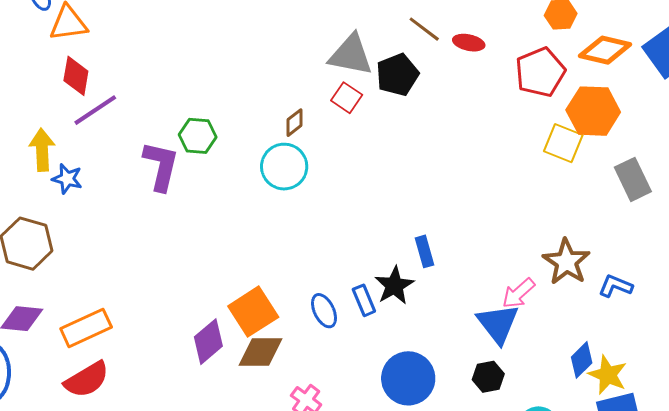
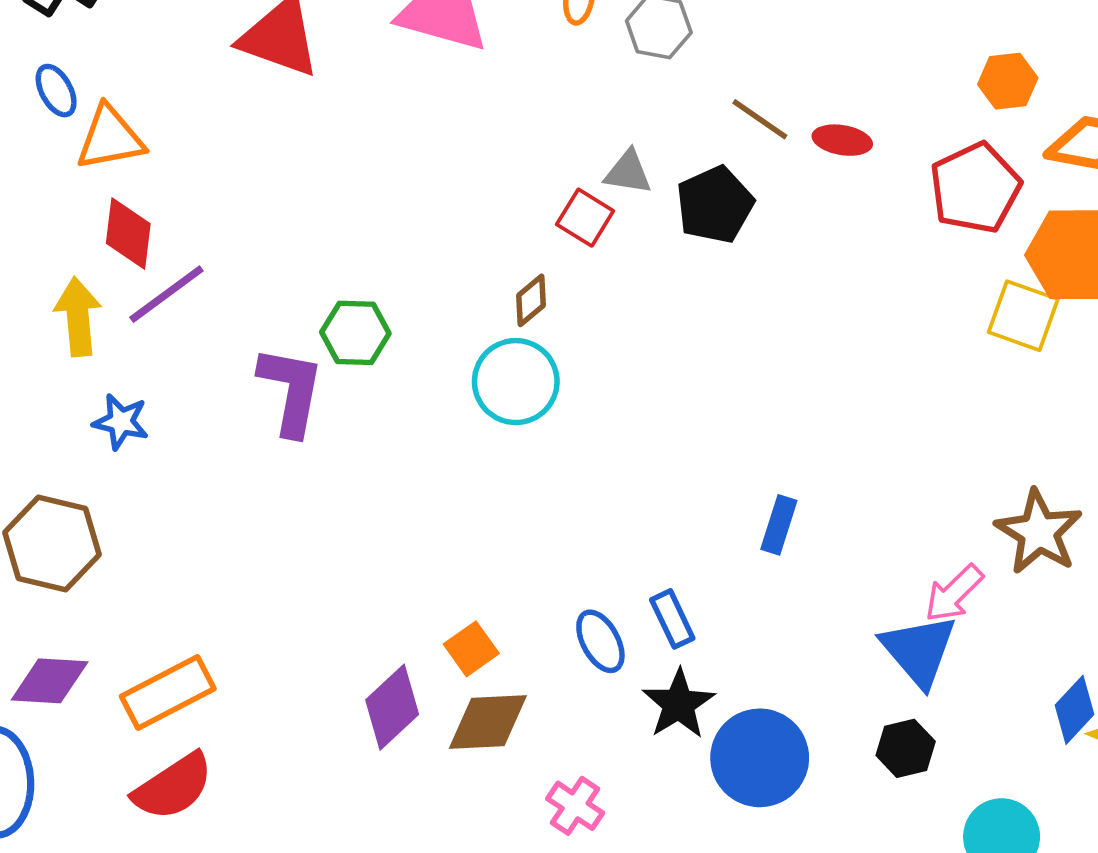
gray triangle: (351, 55) -> (628, 172), size x0.6
red square: (347, 98) -> (585, 218), moved
yellow arrow: (42, 150) -> (78, 317), moved
blue rectangle: (424, 251) -> (779, 525), turned 36
black star: (394, 285) -> (679, 704), moved
orange square: (253, 312) -> (471, 649), size x0.6

